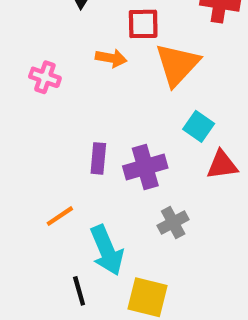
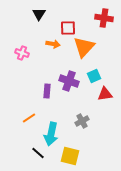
cyan square: (199, 126) -> (94, 76), turned 32
purple cross: (145, 167) -> (69, 81), moved, turned 36
cyan arrow: (107, 250) -> (51, 134), turned 35
black line: (79, 291) -> (38, 153), turned -32

